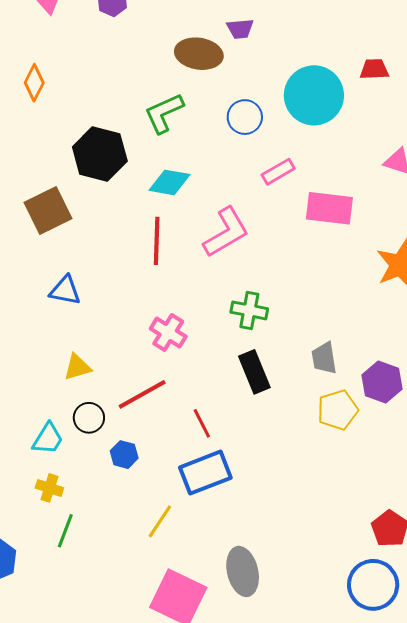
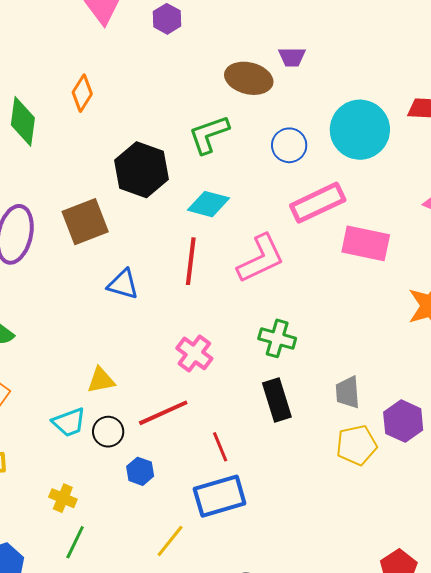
pink rectangle: (278, 172) -> (318, 203), size x1.6
blue triangle: (65, 290) -> (123, 284), moved
cyan trapezoid: (48, 439) -> (69, 422), moved, turned 33

